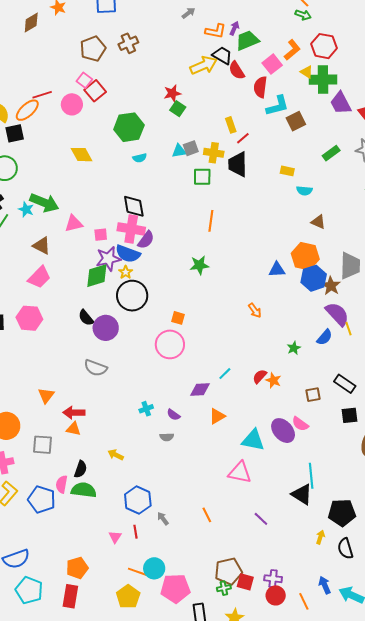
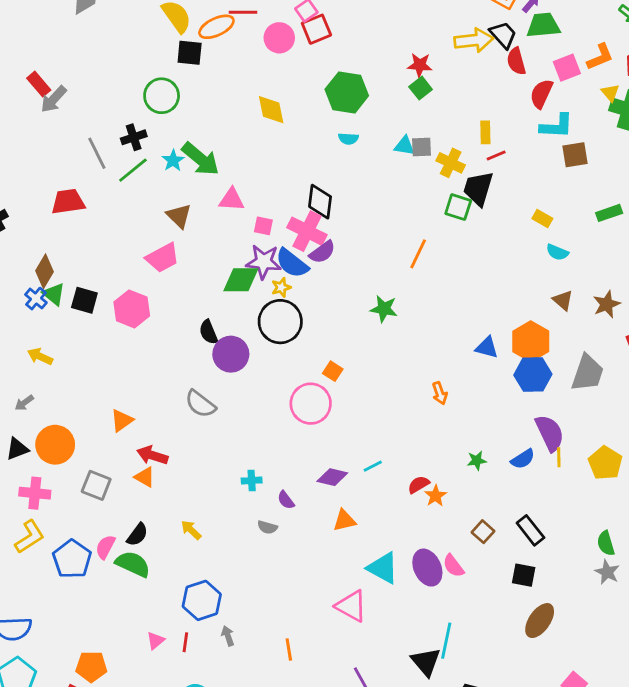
green square: (202, 177) -> (458, 207), moved
brown star: (331, 286) -> (607, 304), moved
brown square: (313, 395) -> (483, 532), turned 35

